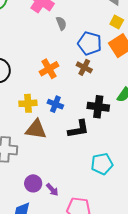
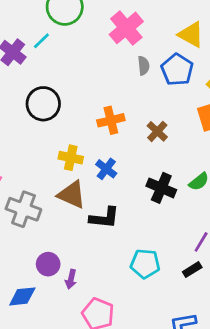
blue pentagon: (90, 43) -> (177, 70), moved
black L-shape: (78, 129) -> (104, 218), moved
purple arrow: (52, 190) -> (71, 279), turned 40

